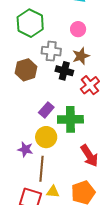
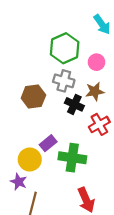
green hexagon: (30, 23) -> (65, 48), moved
yellow circle: (46, 137) -> (30, 160), moved

